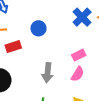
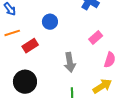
pink semicircle: (78, 74) -> (110, 60), moved

